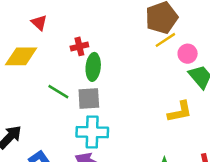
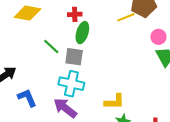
yellow line: (165, 40) -> (126, 17), moved
yellow L-shape: (180, 112) -> (114, 102), moved

